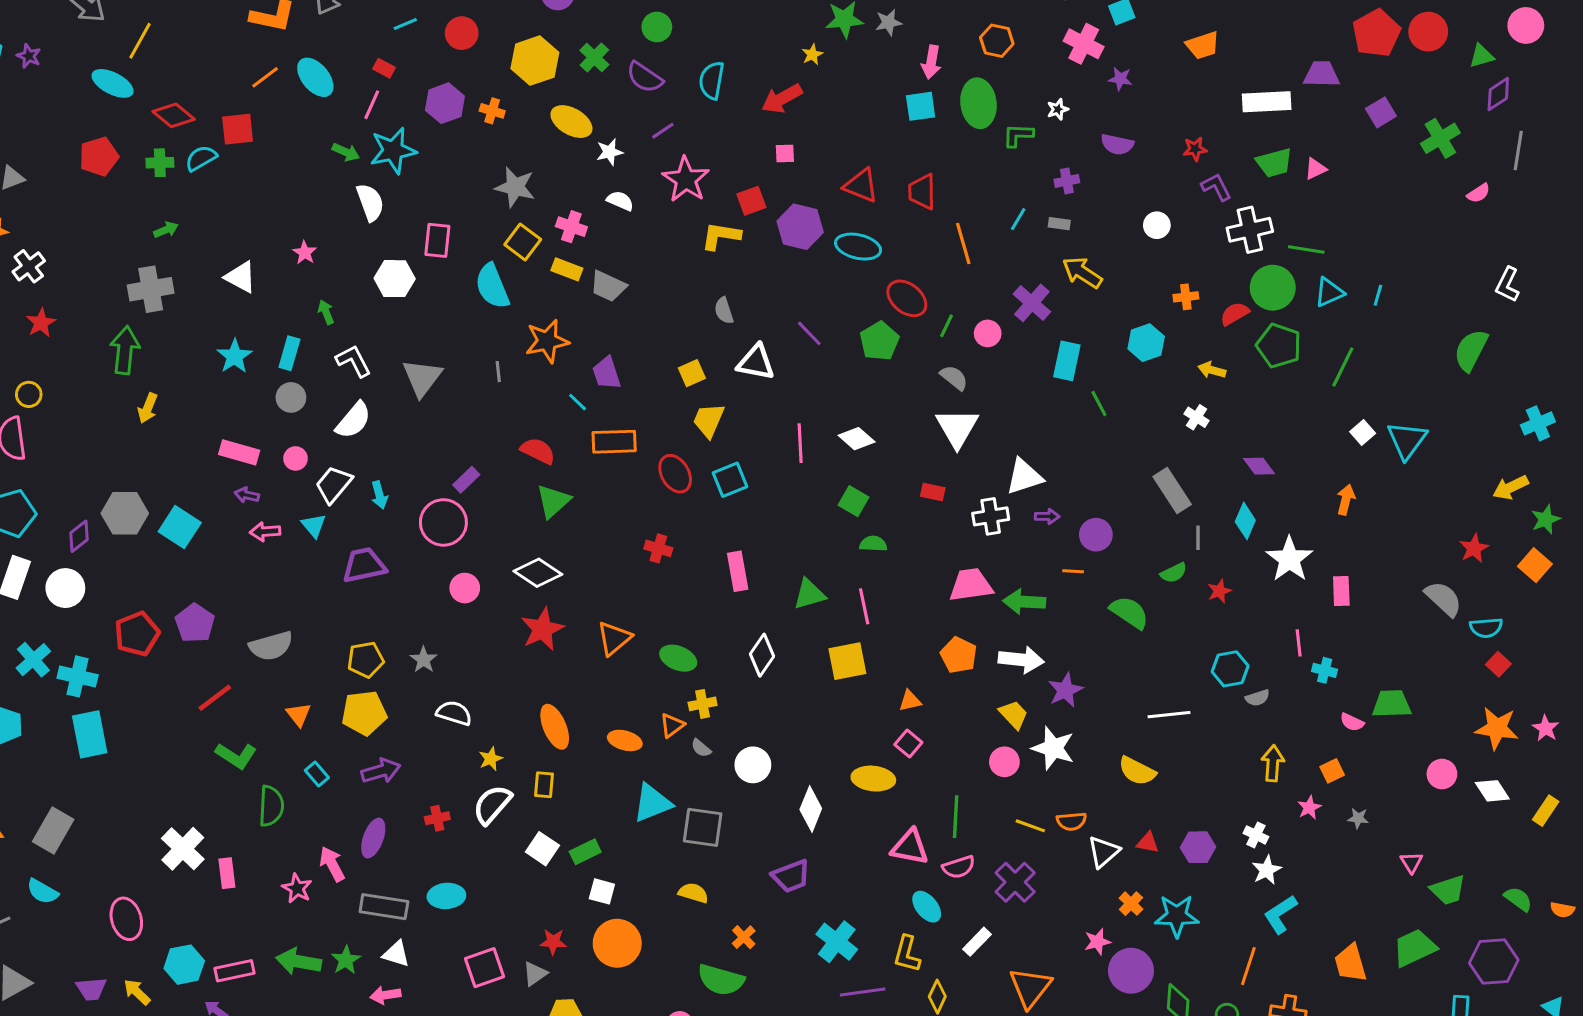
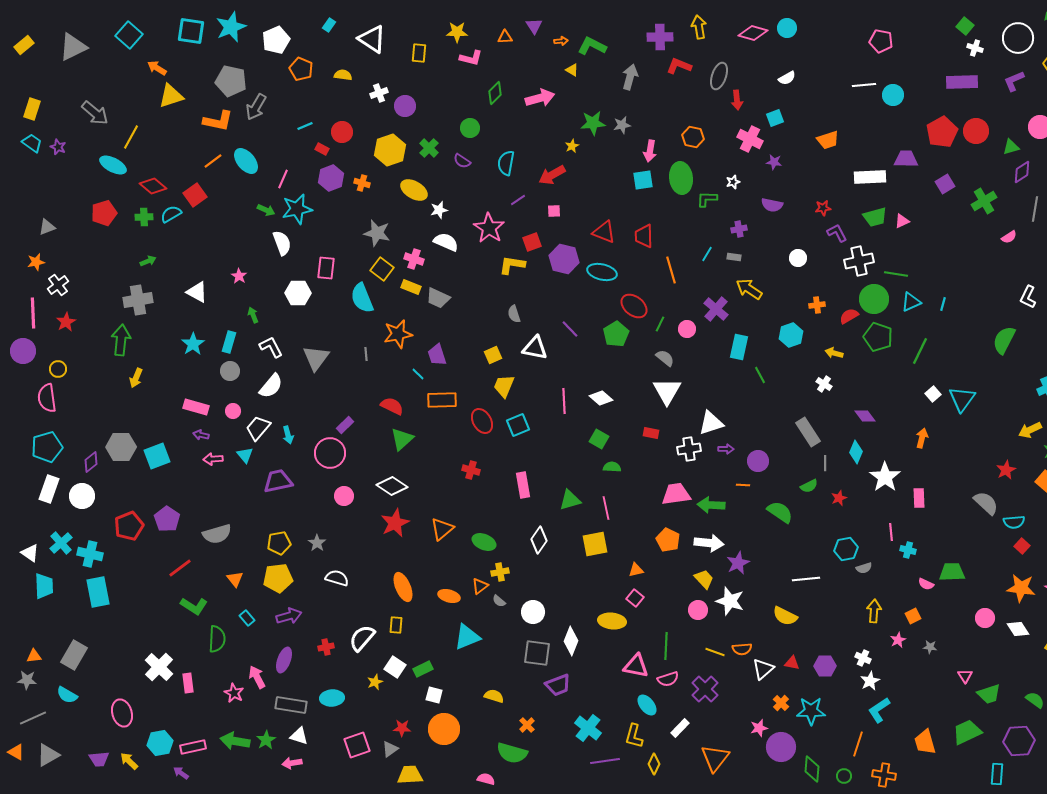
red rectangle: (384, 68) -> (322, 149), moved
purple semicircle: (645, 77) -> (462, 161), size x0.7
red square: (238, 129) -> (195, 195), turned -30
purple line: (663, 131) -> (518, 200), moved
white semicircle: (620, 201) -> (446, 242), size x1.4
cyan square: (180, 527) -> (157, 456), turned 36
yellow star: (491, 759) -> (375, 682), moved
gray square: (703, 827) -> (537, 653), moved

